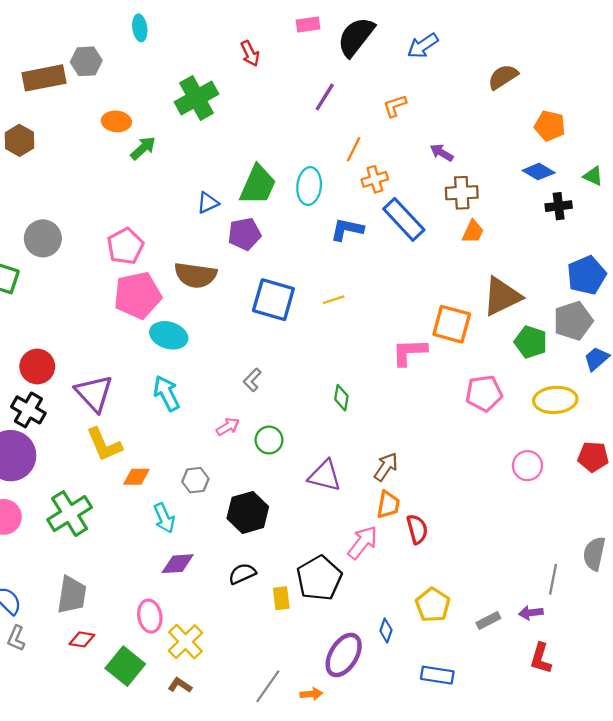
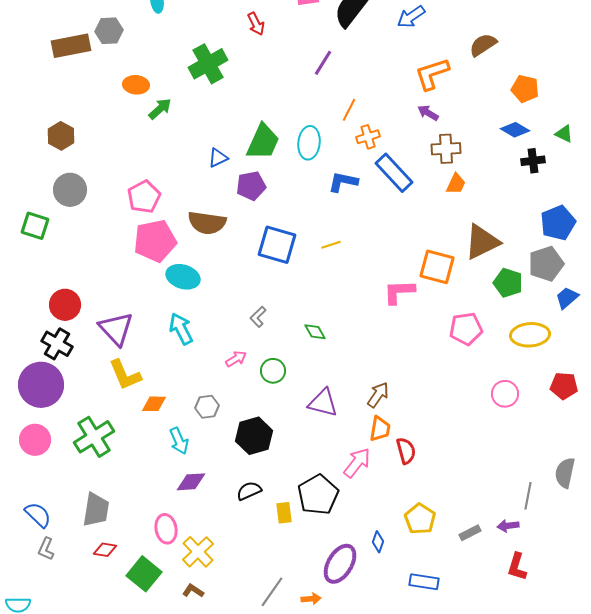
orange L-shape: (395, 106) -> (432, 74), moved, size x1.6
brown hexagon: (19, 140) -> (61, 136), moved
green diamond: (341, 398) -> (315, 332), moved, turned -40

